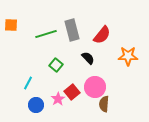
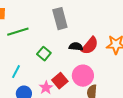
green line: (46, 34) -> (18, 32), moved
red semicircle: (102, 35) -> (90, 46), moved
black semicircle: (88, 58) -> (76, 47), turned -40

